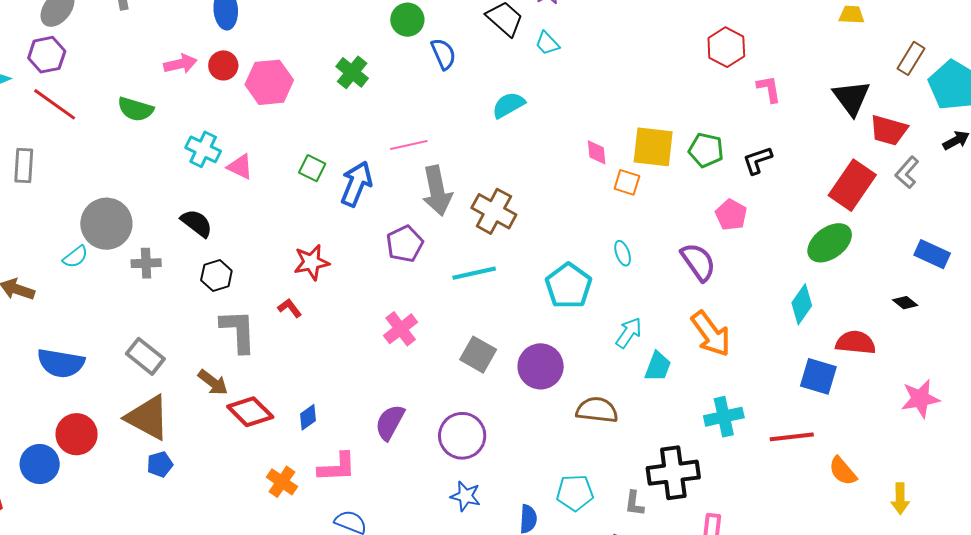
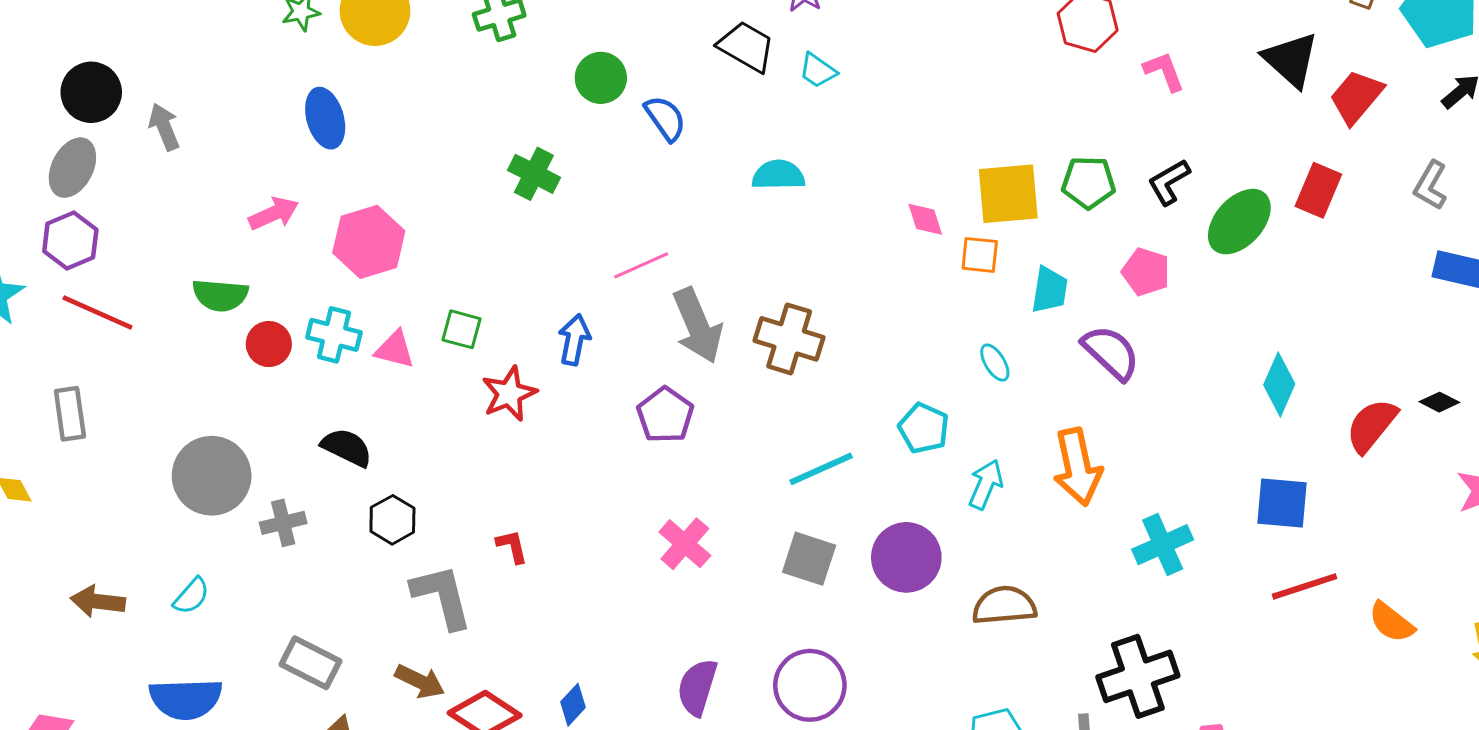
red circle: (223, 65) -> (269, 344), moved
pink hexagon: (269, 82) -> (369, 242), moved
cyan semicircle: (508, 105) -> (778, 175), turned 40
red trapezoid: (889, 130) -> (1356, 97), turned 126
green square: (312, 168) -> (462, 329), moved
gray L-shape: (907, 172) -> (1431, 185), moved
blue arrow: (356, 184) -> (574, 340), size x0.7
red rectangle: (852, 185) -> (1318, 190), size x0.7
green ellipse: (830, 243) -> (1239, 222), moved
cyan semicircle: (75, 257) -> (191, 596), moved
red star: (311, 262) -> (509, 394), moved
cyan line: (474, 273) -> (821, 469), moved
cyan pentagon: (568, 286) -> (924, 428), size x0.7
black diamond: (905, 303) -> (1439, 402), moved
red L-shape: (290, 308) -> (512, 546), turned 35
cyan arrow: (629, 333) -> (986, 484), moved
orange arrow: (711, 334) -> (1077, 467), moved, turned 36
red semicircle: (856, 343) -> (1372, 426), turned -45
cyan trapezoid: (658, 367) -> (1050, 290), moved
blue square: (818, 376) -> (1282, 503), moved
cyan cross: (724, 417) -> (1163, 545), moved

